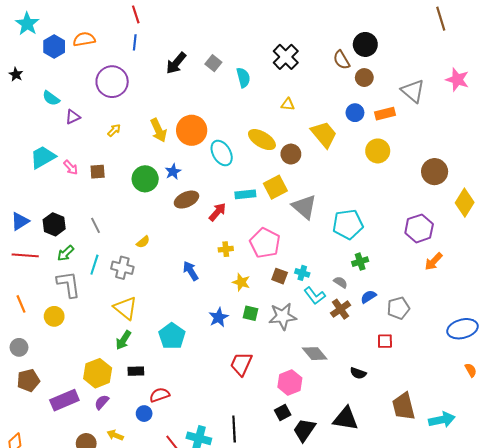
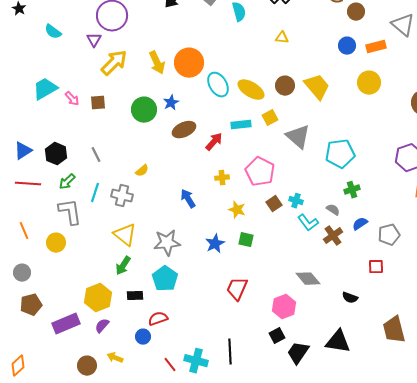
purple triangle: (73, 117) -> (94, 40), moved, turned -35
yellow arrow: (114, 130) -> (114, 63), size x2.0
yellow trapezoid: (324, 134) -> (317, 87), moved
yellow ellipse: (262, 140) -> (251, 90), moved
yellow square: (275, 187) -> (270, 118), size x0.7
brown square: (280, 276) -> (274, 204), turned 35
gray star: (283, 316) -> (167, 243), moved
cyan pentagon: (172, 336) -> (165, 279), moved

